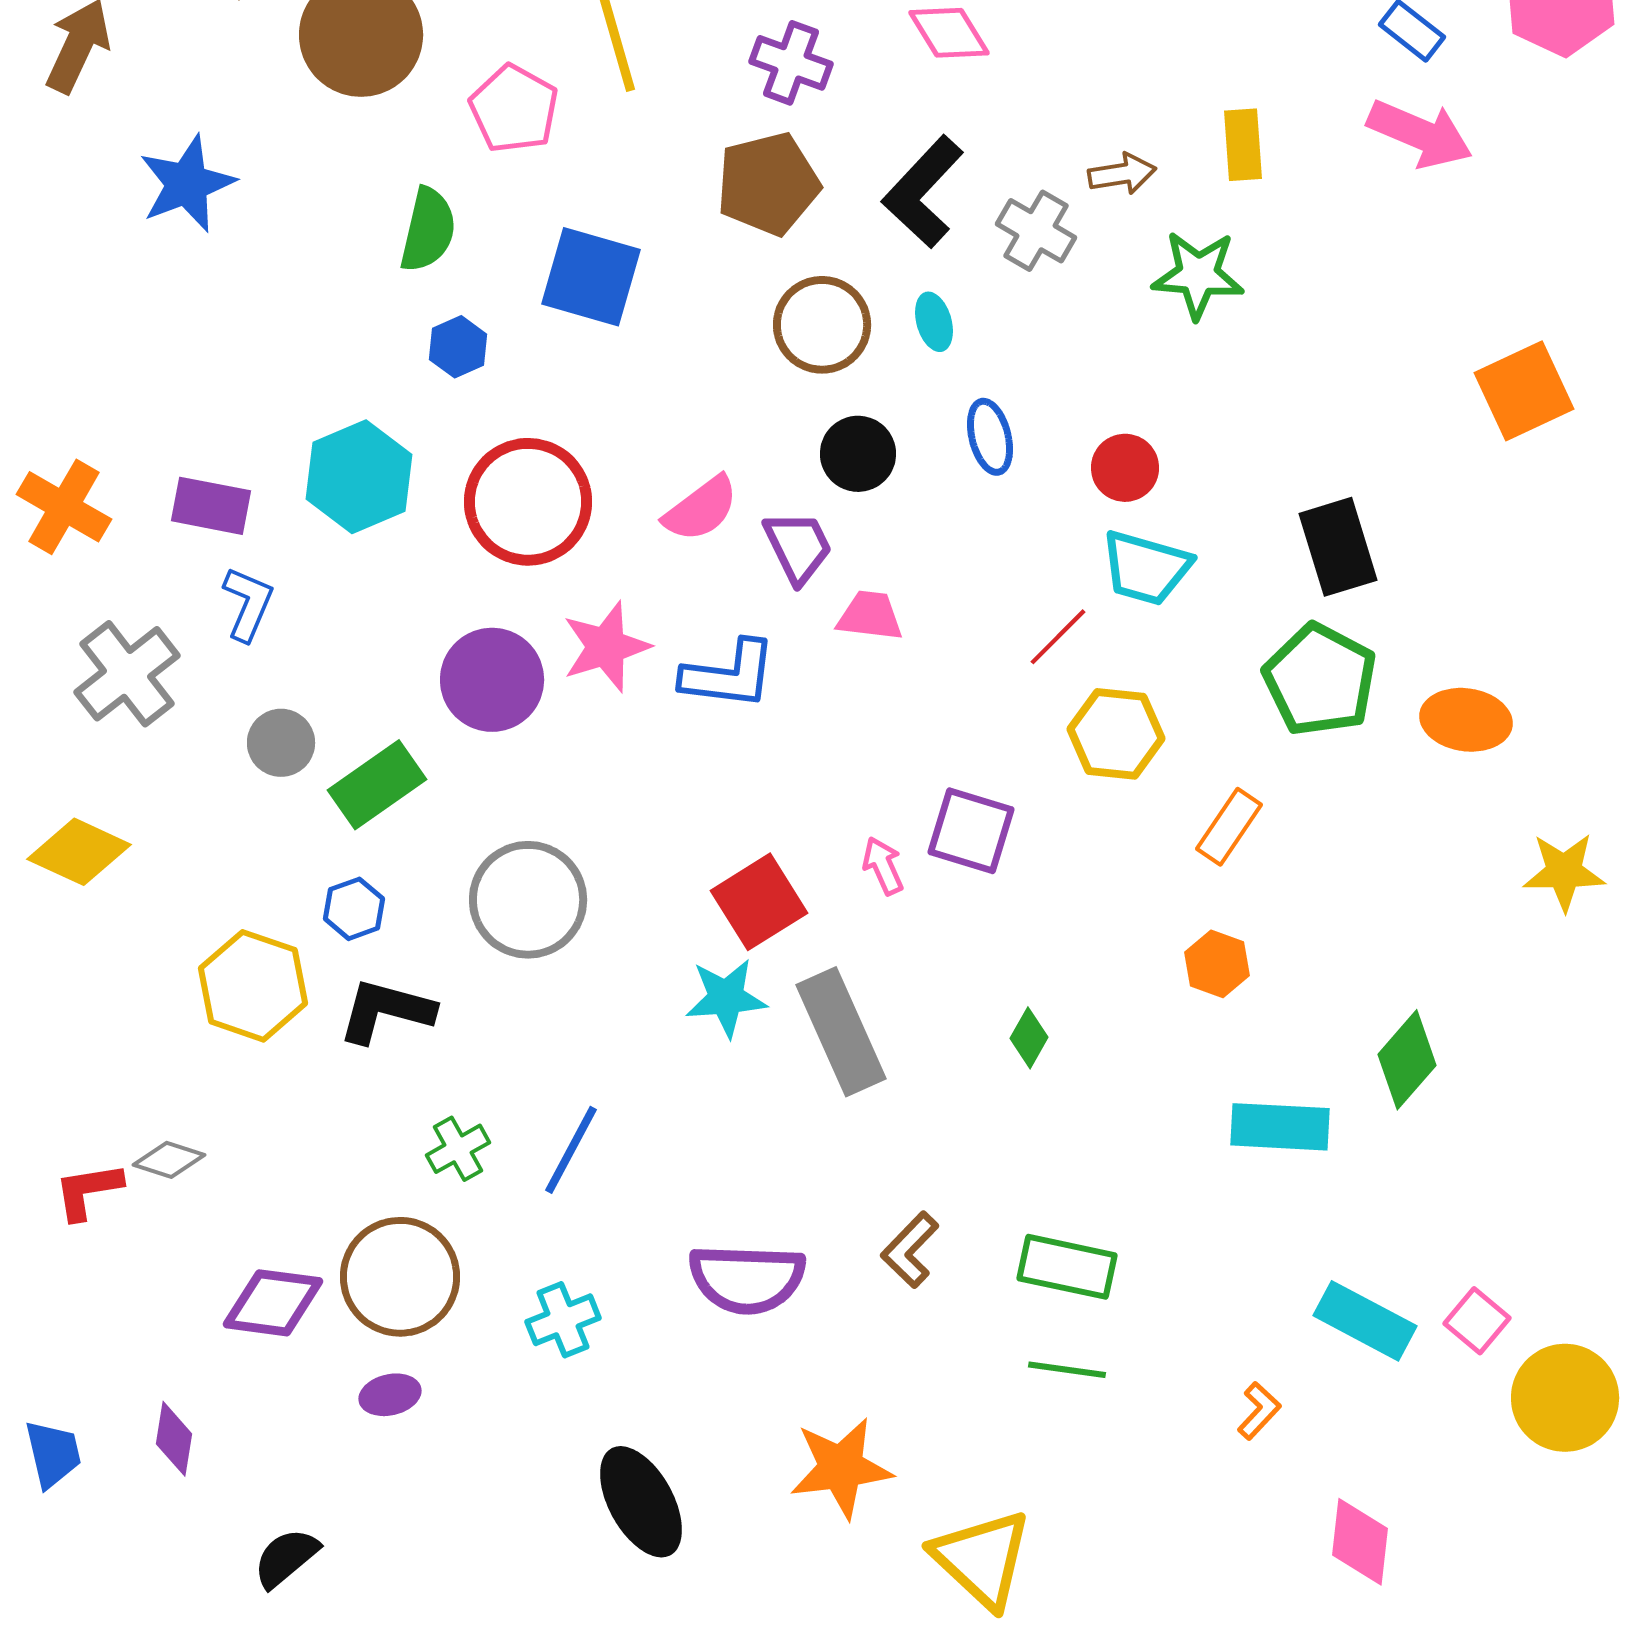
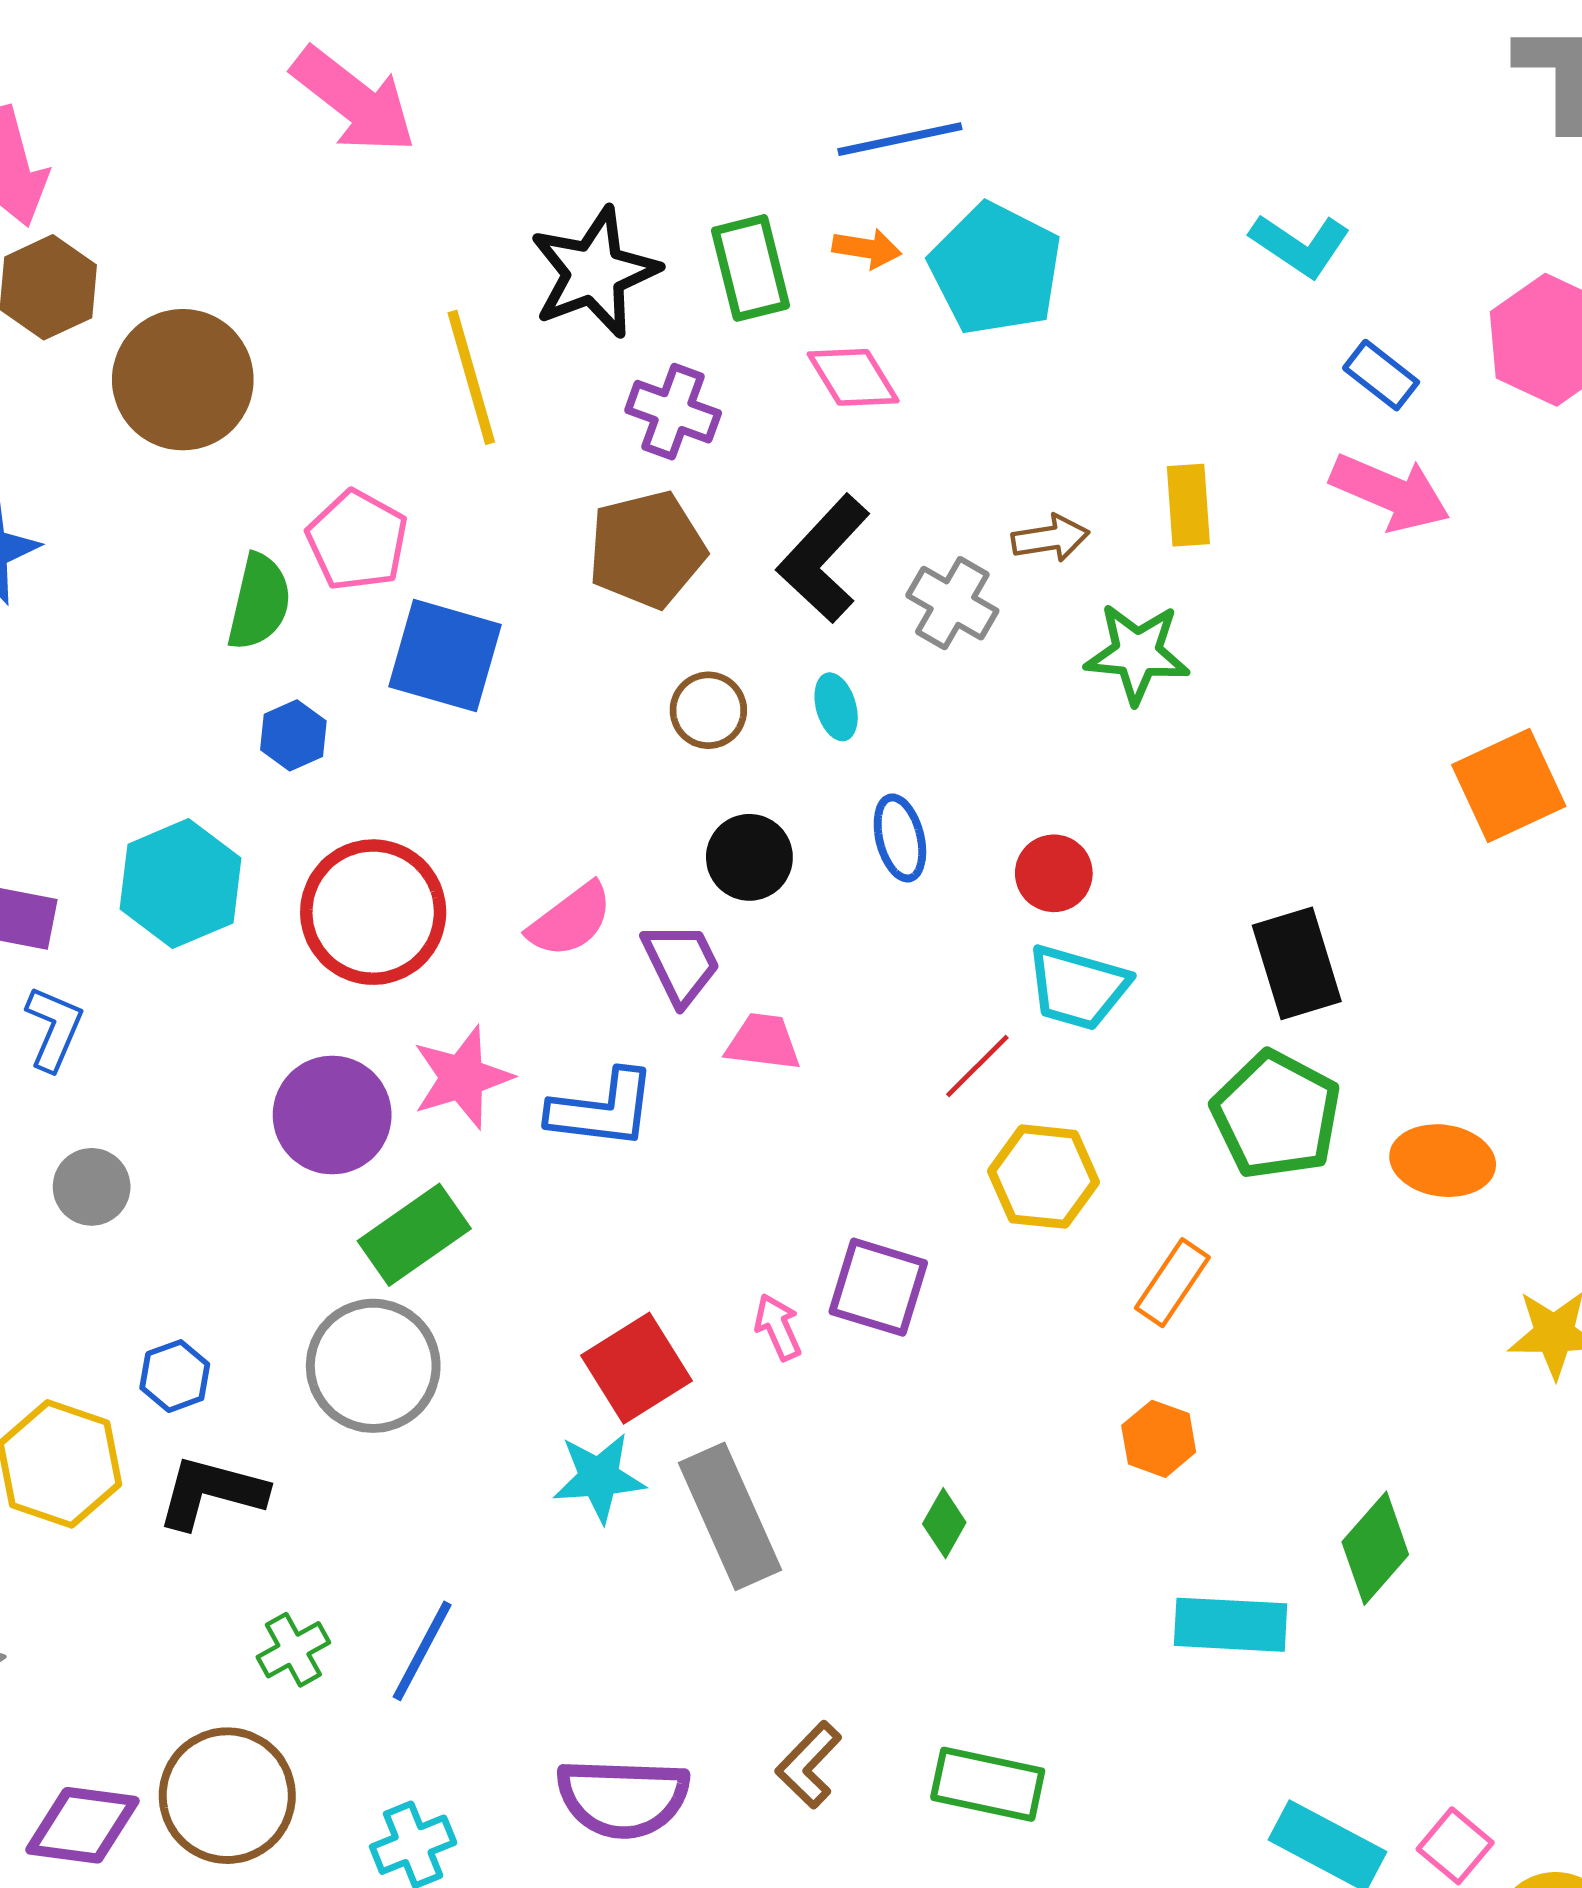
pink pentagon: (514, 109) -> (357, 540), moved
brown circle: (822, 325) -> (708, 710), size x0.7
green rectangle: (377, 785) -> (414, 1235), moved

